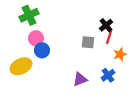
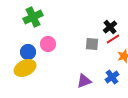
red line: (109, 37) -> (113, 39), turned 40
pink circle: (36, 38) -> (48, 44), moved
blue circle: (42, 50) -> (28, 52), moved

